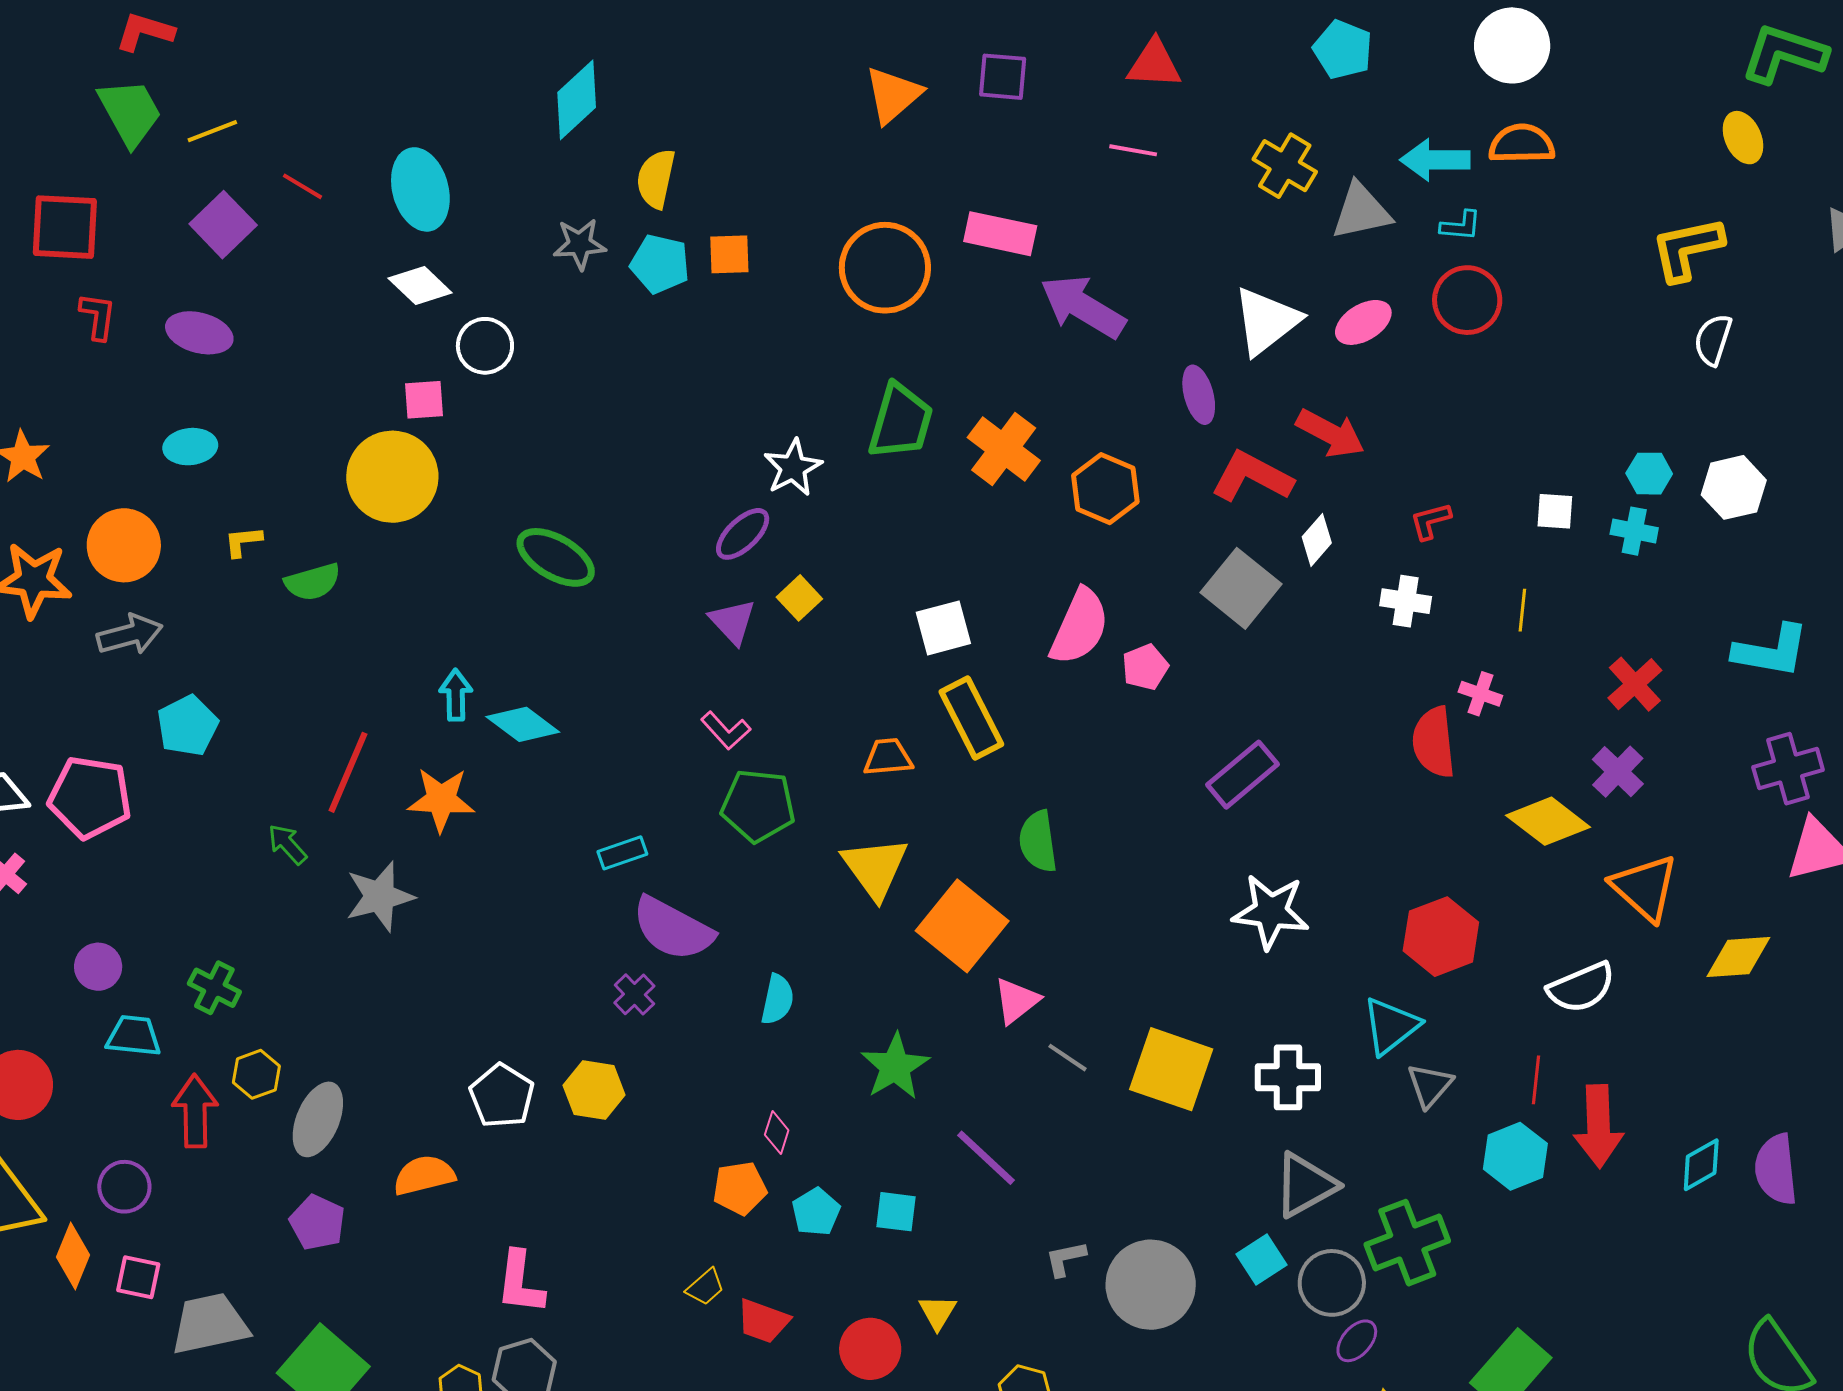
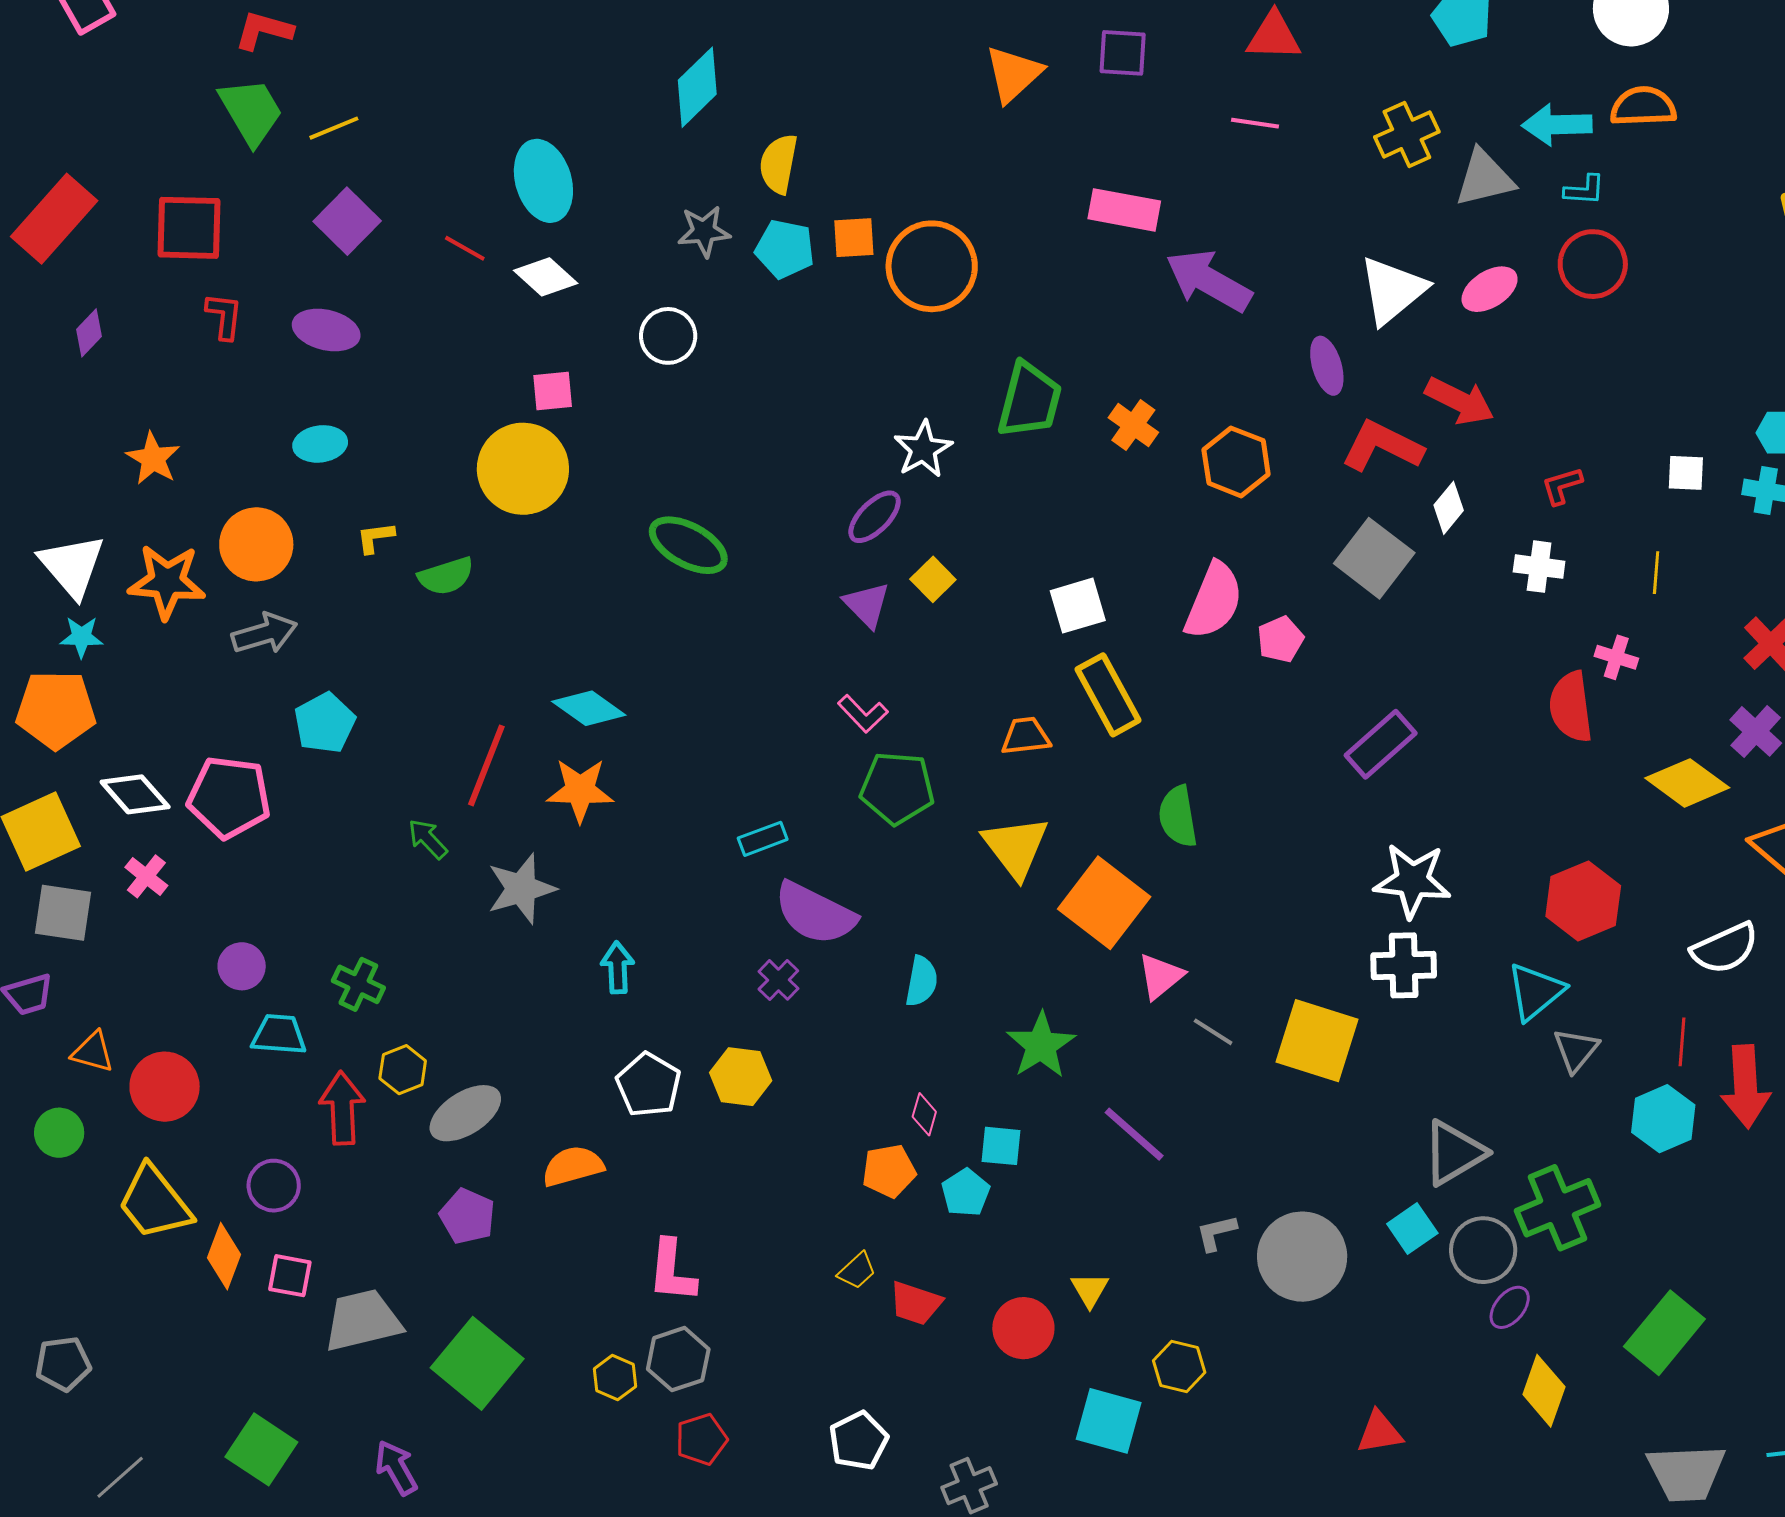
yellow cross: (1285, 166) -> (1407, 134), turned 36
red line: (302, 186) -> (465, 248), moved
orange circle: (885, 268) -> (932, 266), moved
white circle: (485, 346) -> (668, 336), moved
orange cross: (1004, 449) -> (1133, 425), size x0.7
cyan arrow: (456, 695) -> (618, 968), moved
cyan diamond: (523, 724) -> (589, 708), moved
white cross: (1288, 1077) -> (1404, 965), moved
gray ellipse: (318, 1119) -> (465, 1113), turned 36
cyan square: (896, 1212) -> (1001, 1146), moved

